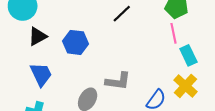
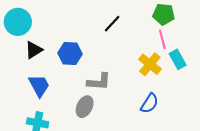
gray L-shape: (118, 81) -> (99, 82), moved
yellow cross: (185, 86) -> (150, 64), moved

